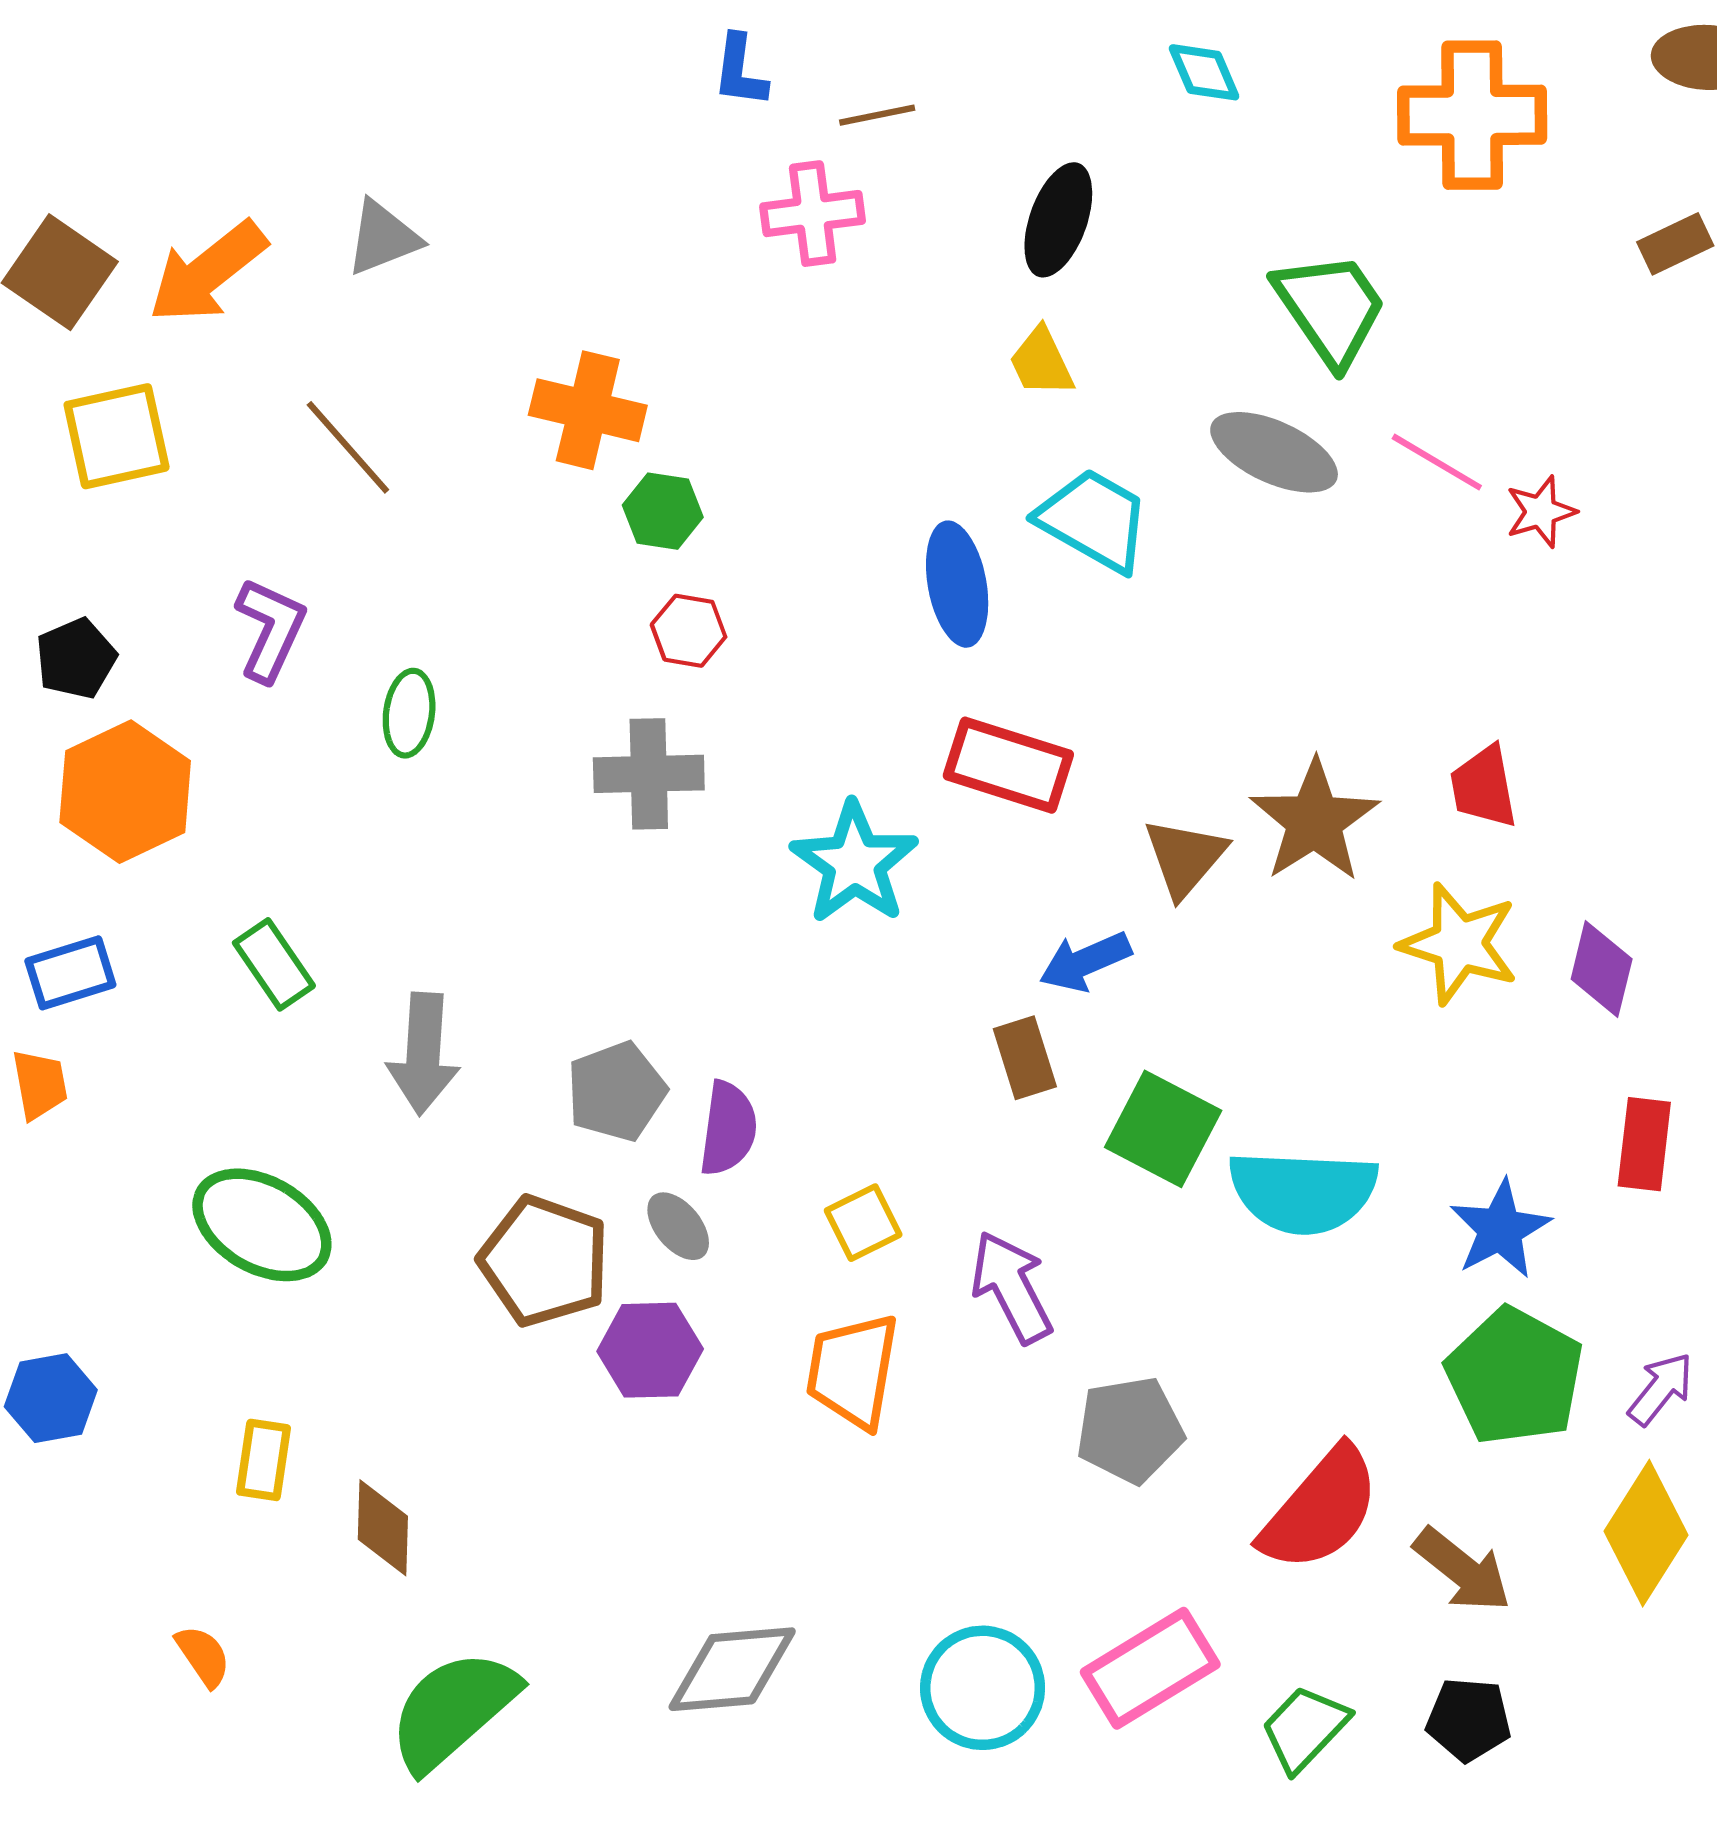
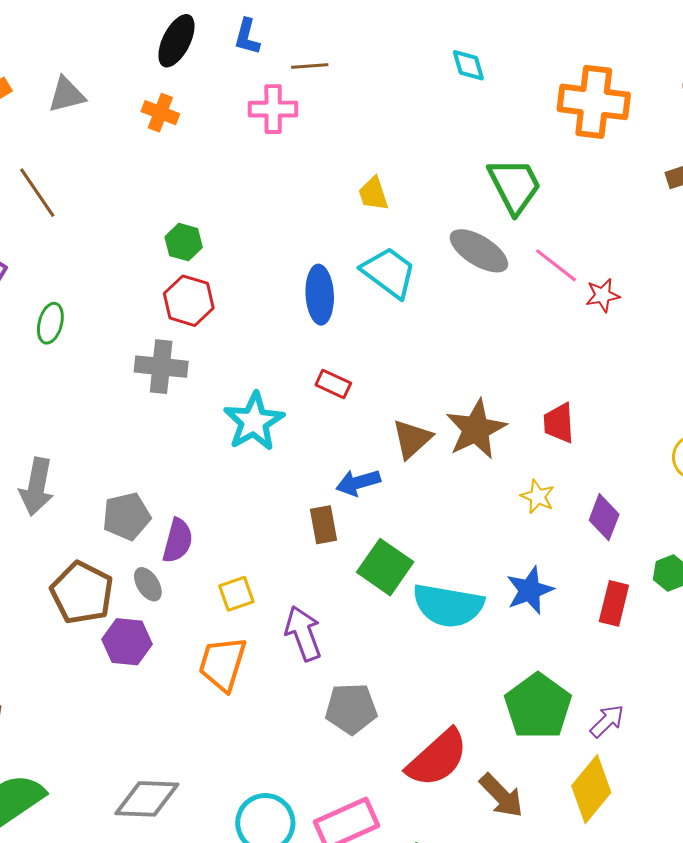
black ellipse: (1058, 220) -> (176, 41), moved
orange cross: (588, 410) -> (160, 113), moved, size x0.7
red hexagon: (689, 631) -> (189, 301), size x1.4
red rectangle: (1008, 765) -> (333, 384), size x0.6
yellow star: (1459, 944) -> (538, 497), size x0.6
blue star: (1500, 1229) -> (530, 590), moved

